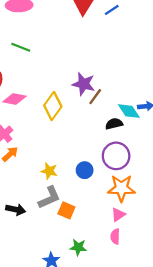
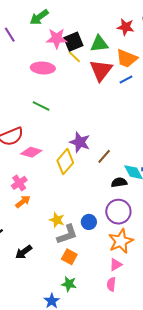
purple star: (83, 84) -> (80, 142), moved
orange star: (121, 188) -> (121, 241), turned -30
gray L-shape: (49, 198) -> (67, 234), moved
black arrow: (16, 210) -> (24, 252), turned 126
green star: (78, 247) -> (69, 284), moved

